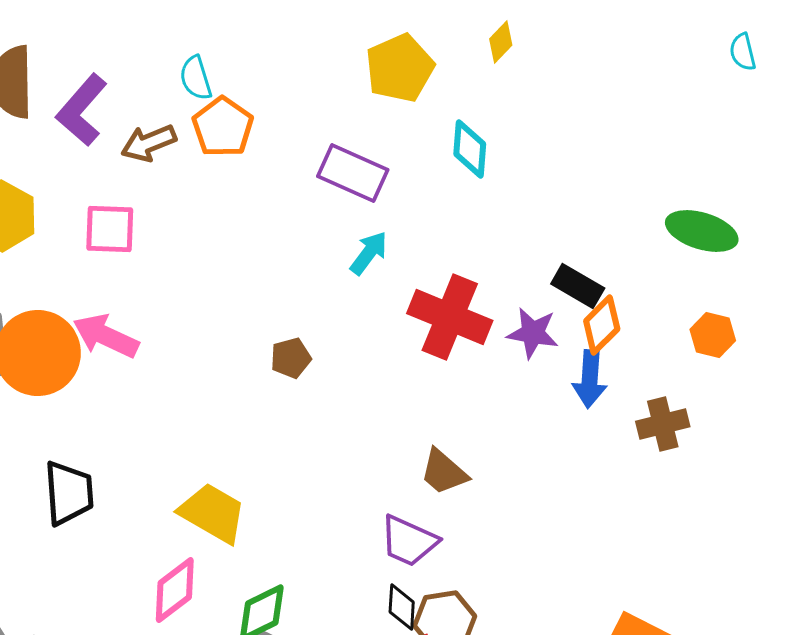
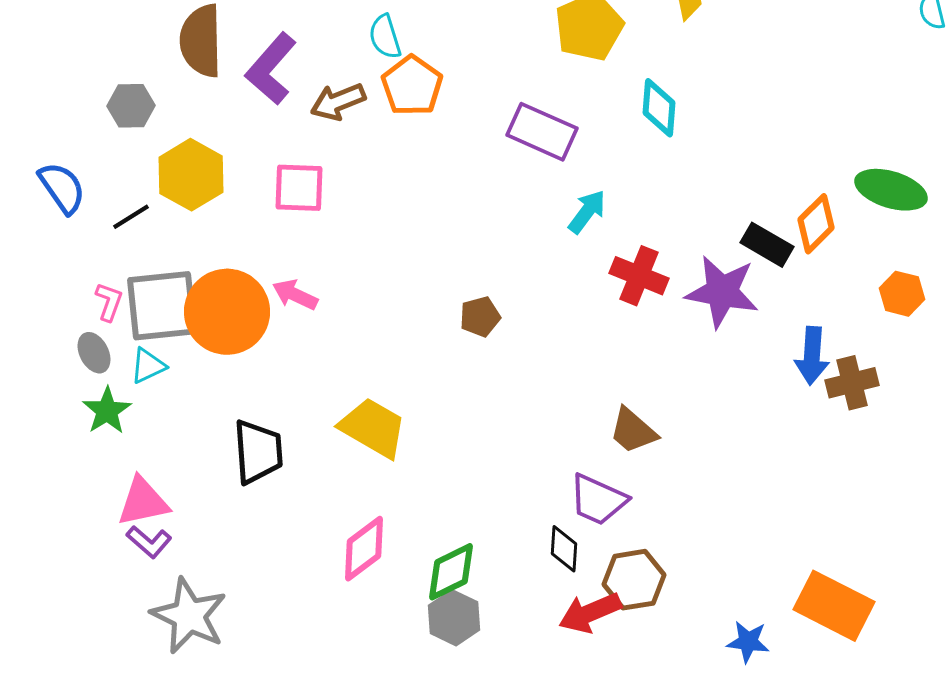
cyan arrow: (369, 253) -> (587, 212), moved
red cross: (450, 317) -> (639, 276), size x0.7
orange diamond: (602, 325) -> (816, 224), moved
purple star: (533, 333) -> (722, 292), size x1.4
pink arrow: (106, 336) -> (295, 295), size x0.7
blue arrow: (590, 379) -> (812, 356), moved
yellow trapezoid: (213, 513) -> (373, 428), moved
black diamond: (402, 607) -> (564, 549), moved

